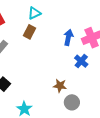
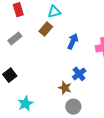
blue arrow: (68, 37) -> (73, 41), moved
blue cross: (81, 61) -> (79, 74), moved

